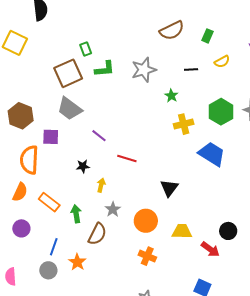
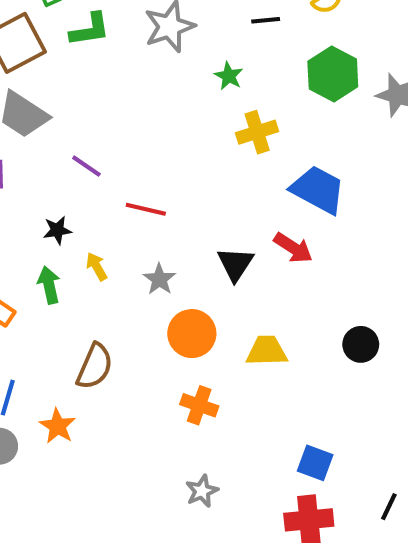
green hexagon: (221, 112) -> (333, 74), moved
yellow arrow: (101, 185) -> (97, 266), turned -40
gray star: (113, 209) -> (159, 279), moved
green arrow: (76, 214) -> (49, 285), moved
red arrow: (210, 249) -> (293, 248), moved

